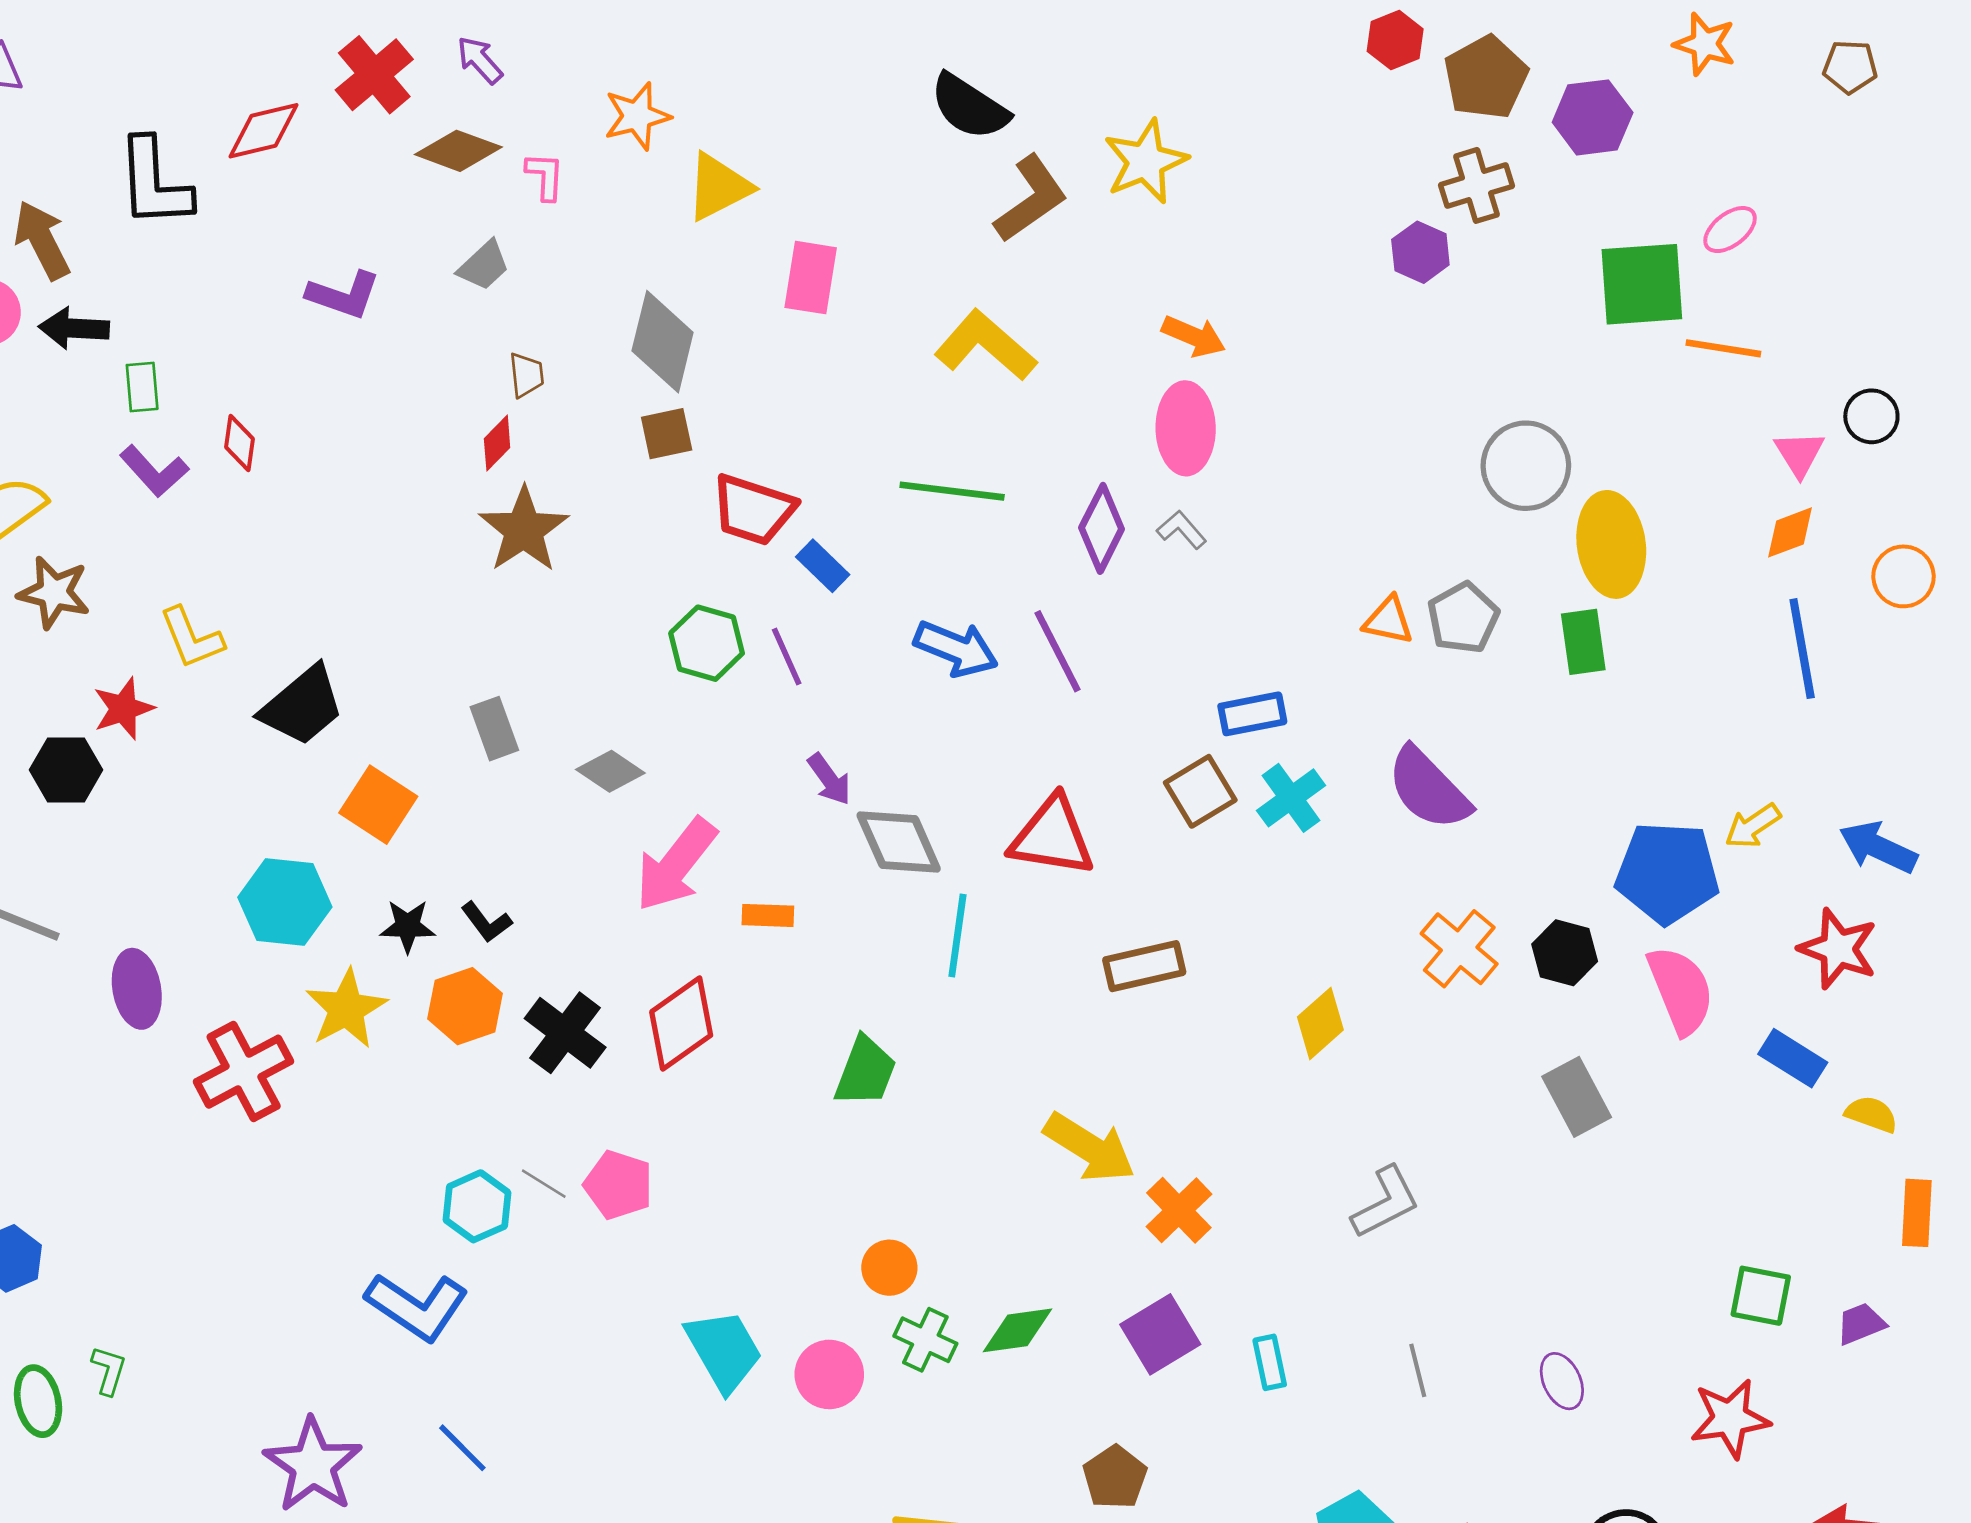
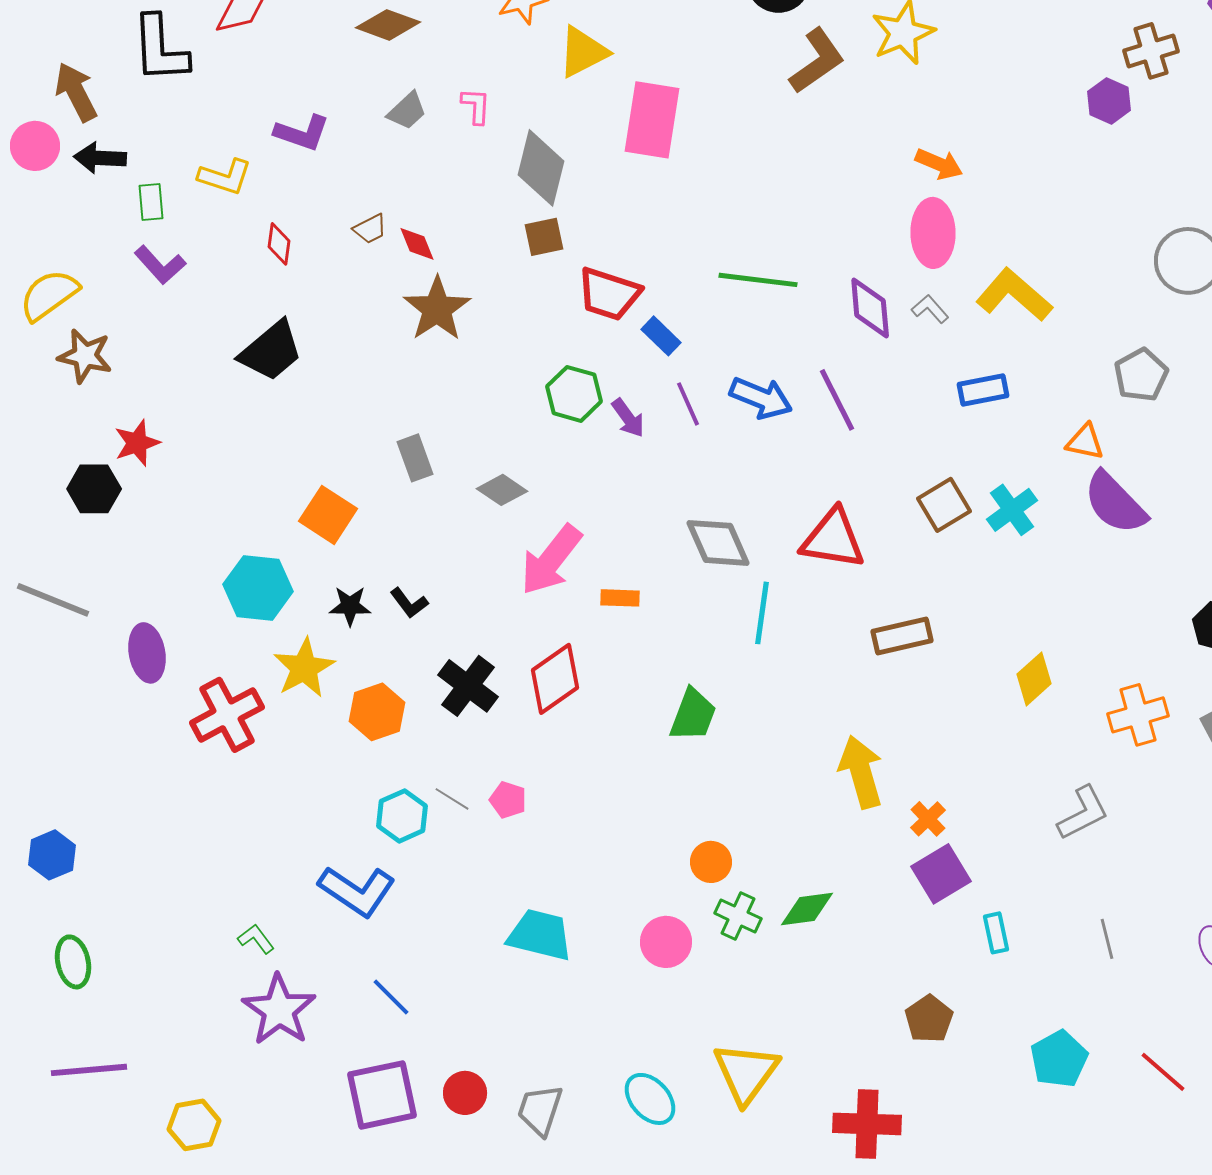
pink L-shape: (545, 176) -> (476, 106), moved
pink rectangle: (811, 278) -> (652, 120), size x1.4
yellow L-shape: (985, 346) -> (1014, 295), moved
brown trapezoid: (526, 375) -> (370, 229), moved, turned 69
red diamond: (240, 443) -> (279, 244), moved
red diamond: (497, 443) -> (417, 244), turned -66
purple diamond: (1102, 528) -> (870, 308), turned -32
orange triangle: (1388, 620) -> (1085, 442), moved
yellow L-shape: (191, 638) -> (225, 177), moved, turned -50
purple line: (787, 657) -> (688, 404), moved
black trapezoid: (302, 706) -> (271, 351), moved
blue rectangle: (1252, 714) -> (983, 390), moved
purple arrow: (829, 779) -> (628, 418), moved
orange cross: (1459, 949) -> (1138, 715), moved, turned 34
orange hexagon: (465, 1006) -> (377, 712), moved
yellow arrow: (1090, 1148) -> (861, 772), turned -138
pink pentagon: (618, 1185) -> (508, 800), size x0.7
orange cross: (1179, 1210) -> (928, 819), size x0.7
purple square: (1160, 1334) -> (941, 874), moved
cyan trapezoid: (724, 1350) -> (540, 935), moved, turned -46
green L-shape: (109, 1370) -> (256, 939), moved, turned -54
brown pentagon: (1115, 1477) -> (929, 1019), moved

